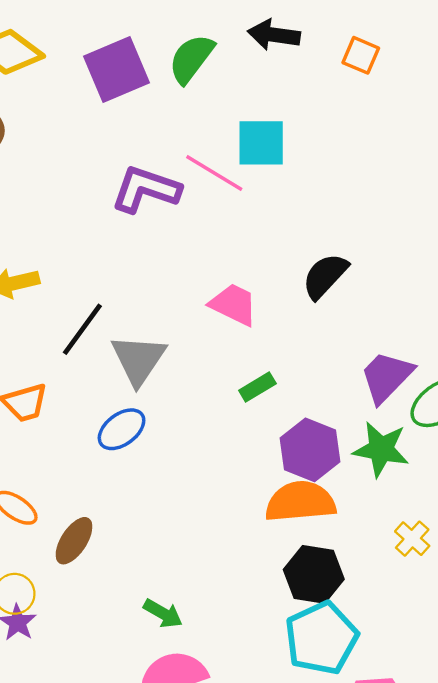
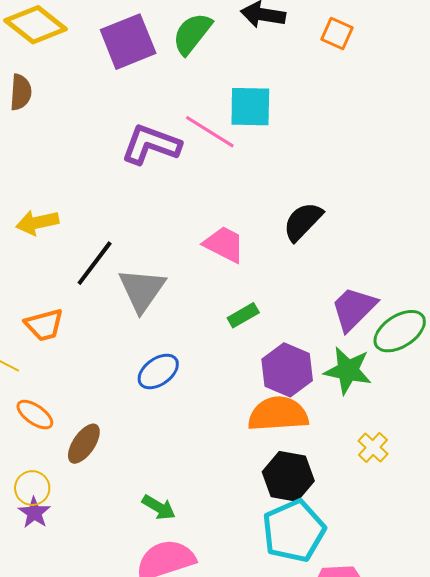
blue ellipse: (122, 429) -> (158, 371), moved

